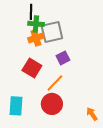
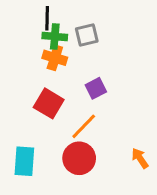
gray square: (52, 32) -> (87, 35), moved, size x0.7
orange cross: (36, 38) -> (55, 58), turned 35
orange arrow: (92, 114) -> (140, 158), moved

